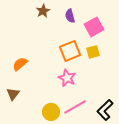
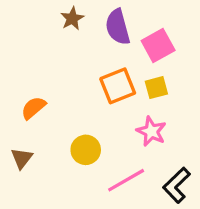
purple semicircle: (70, 16) -> (118, 27), size x1.5
pink star: (67, 78) -> (151, 131), moved
yellow circle: (51, 112) -> (86, 150), moved

